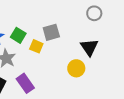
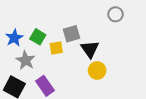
yellow square: (36, 46) -> (56, 48), turned -32
black triangle: (89, 47) -> (90, 49), moved

